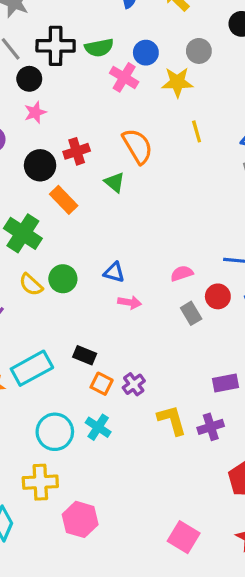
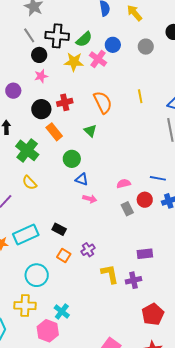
green semicircle: (99, 48) -> (84, 39), turned -36
yellow star: (177, 82) -> (74, 62), moved
green triangle: (115, 182) -> (90, 131), moved
green circle: (63, 279) -> (72, 159), moved
orange square: (102, 384) -> (64, 256), moved
cyan cross: (98, 427) -> (62, 312), moved

